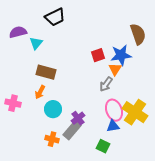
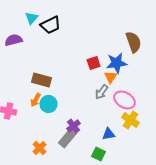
cyan triangle: (36, 43) -> (32, 18), moved
cyan circle: (53, 109) -> (49, 104), moved
pink ellipse: (114, 110) -> (125, 100), moved, turned -40
yellow cross: (135, 112) -> (131, 120), size x0.7
orange cross: (52, 139) -> (40, 148), moved, turned 32

